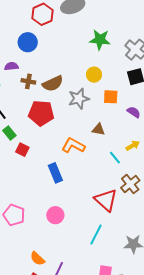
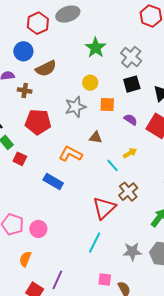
green star: (100, 40) -> (96, 48), turned 30
brown semicircle: (53, 84) -> (46, 68), moved
blue rectangle: (55, 173) -> (53, 182), turned -36
red triangle: (106, 200) -> (104, 208), turned 35
pink circle: (55, 215) -> (38, 229), moved
orange semicircle: (37, 259) -> (25, 259), moved, turned 70

